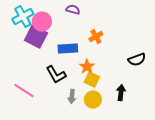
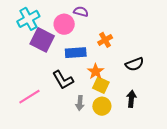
pink circle: (42, 22) -> (64, 24), moved
black semicircle: (137, 60) -> (135, 64), moved
pink line: (24, 91) -> (29, 97), turned -65

